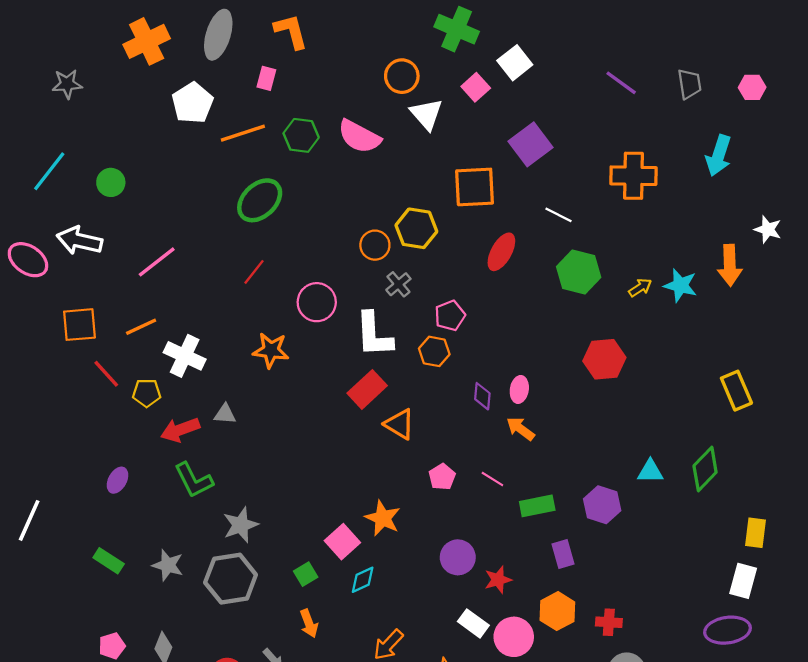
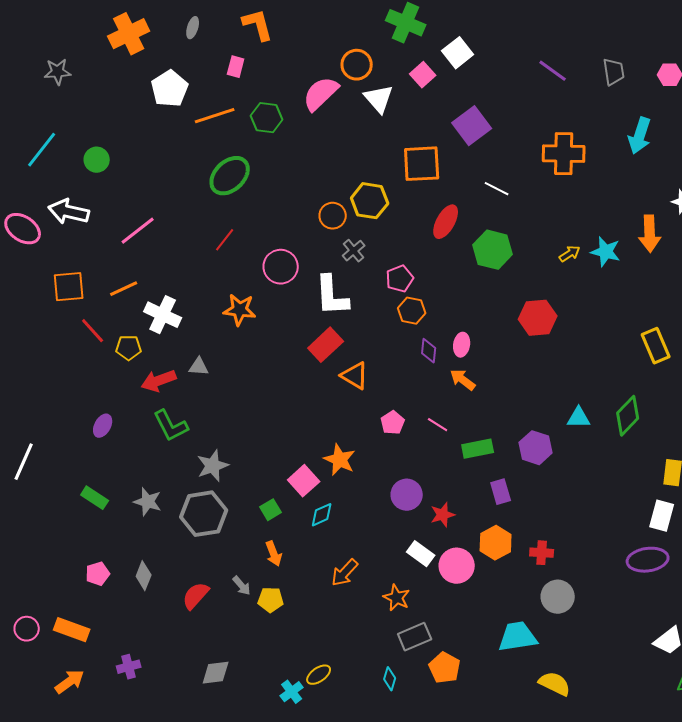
gray ellipse: (218, 35) -> (193, 28), size x0.5
pink semicircle: (359, 137) -> (321, 94), moved, turned 108
green hexagon: (579, 272) -> (493, 250), moved
orange hexagon: (434, 351) -> (412, 311), moved

